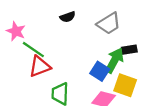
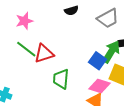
pink star: (16, 31) -> (24, 21), turned 30
green line: (33, 50) -> (26, 49), moved

